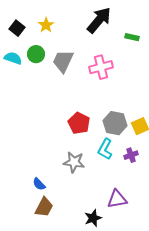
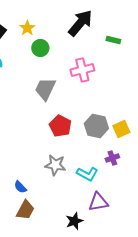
green circle: (36, 54) -> (40, 48), moved
gray trapezoid: (63, 61) -> (45, 89), moved
cyan L-shape: (105, 149) -> (87, 174), moved, turned -90

